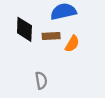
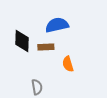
orange semicircle: (72, 44) -> (68, 64), moved, turned 133

